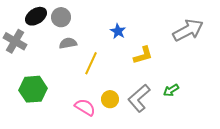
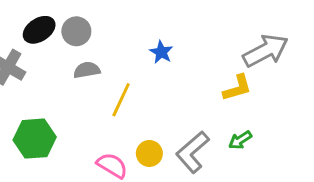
yellow L-shape: (143, 55) -> (237, 88), moved

